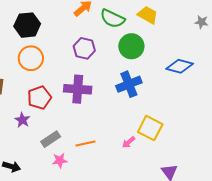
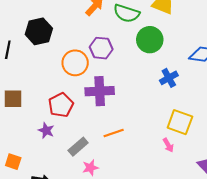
orange circle: (31, 58) -> (75, 63), moved
blue cross: (129, 84) -> (169, 78), moved, size x0.7
pink arrow: (129, 142) -> (168, 145), moved, turned -72
orange line: (85, 143) -> (114, 133), moved

